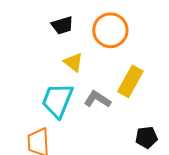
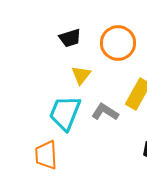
yellow triangle: (73, 62) -> (81, 75), turned 30

